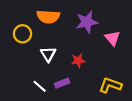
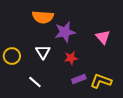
purple star: (87, 22) -> (65, 32), moved
yellow circle: (22, 34) -> (12, 56), moved
purple rectangle: (62, 83) -> (79, 79), moved

